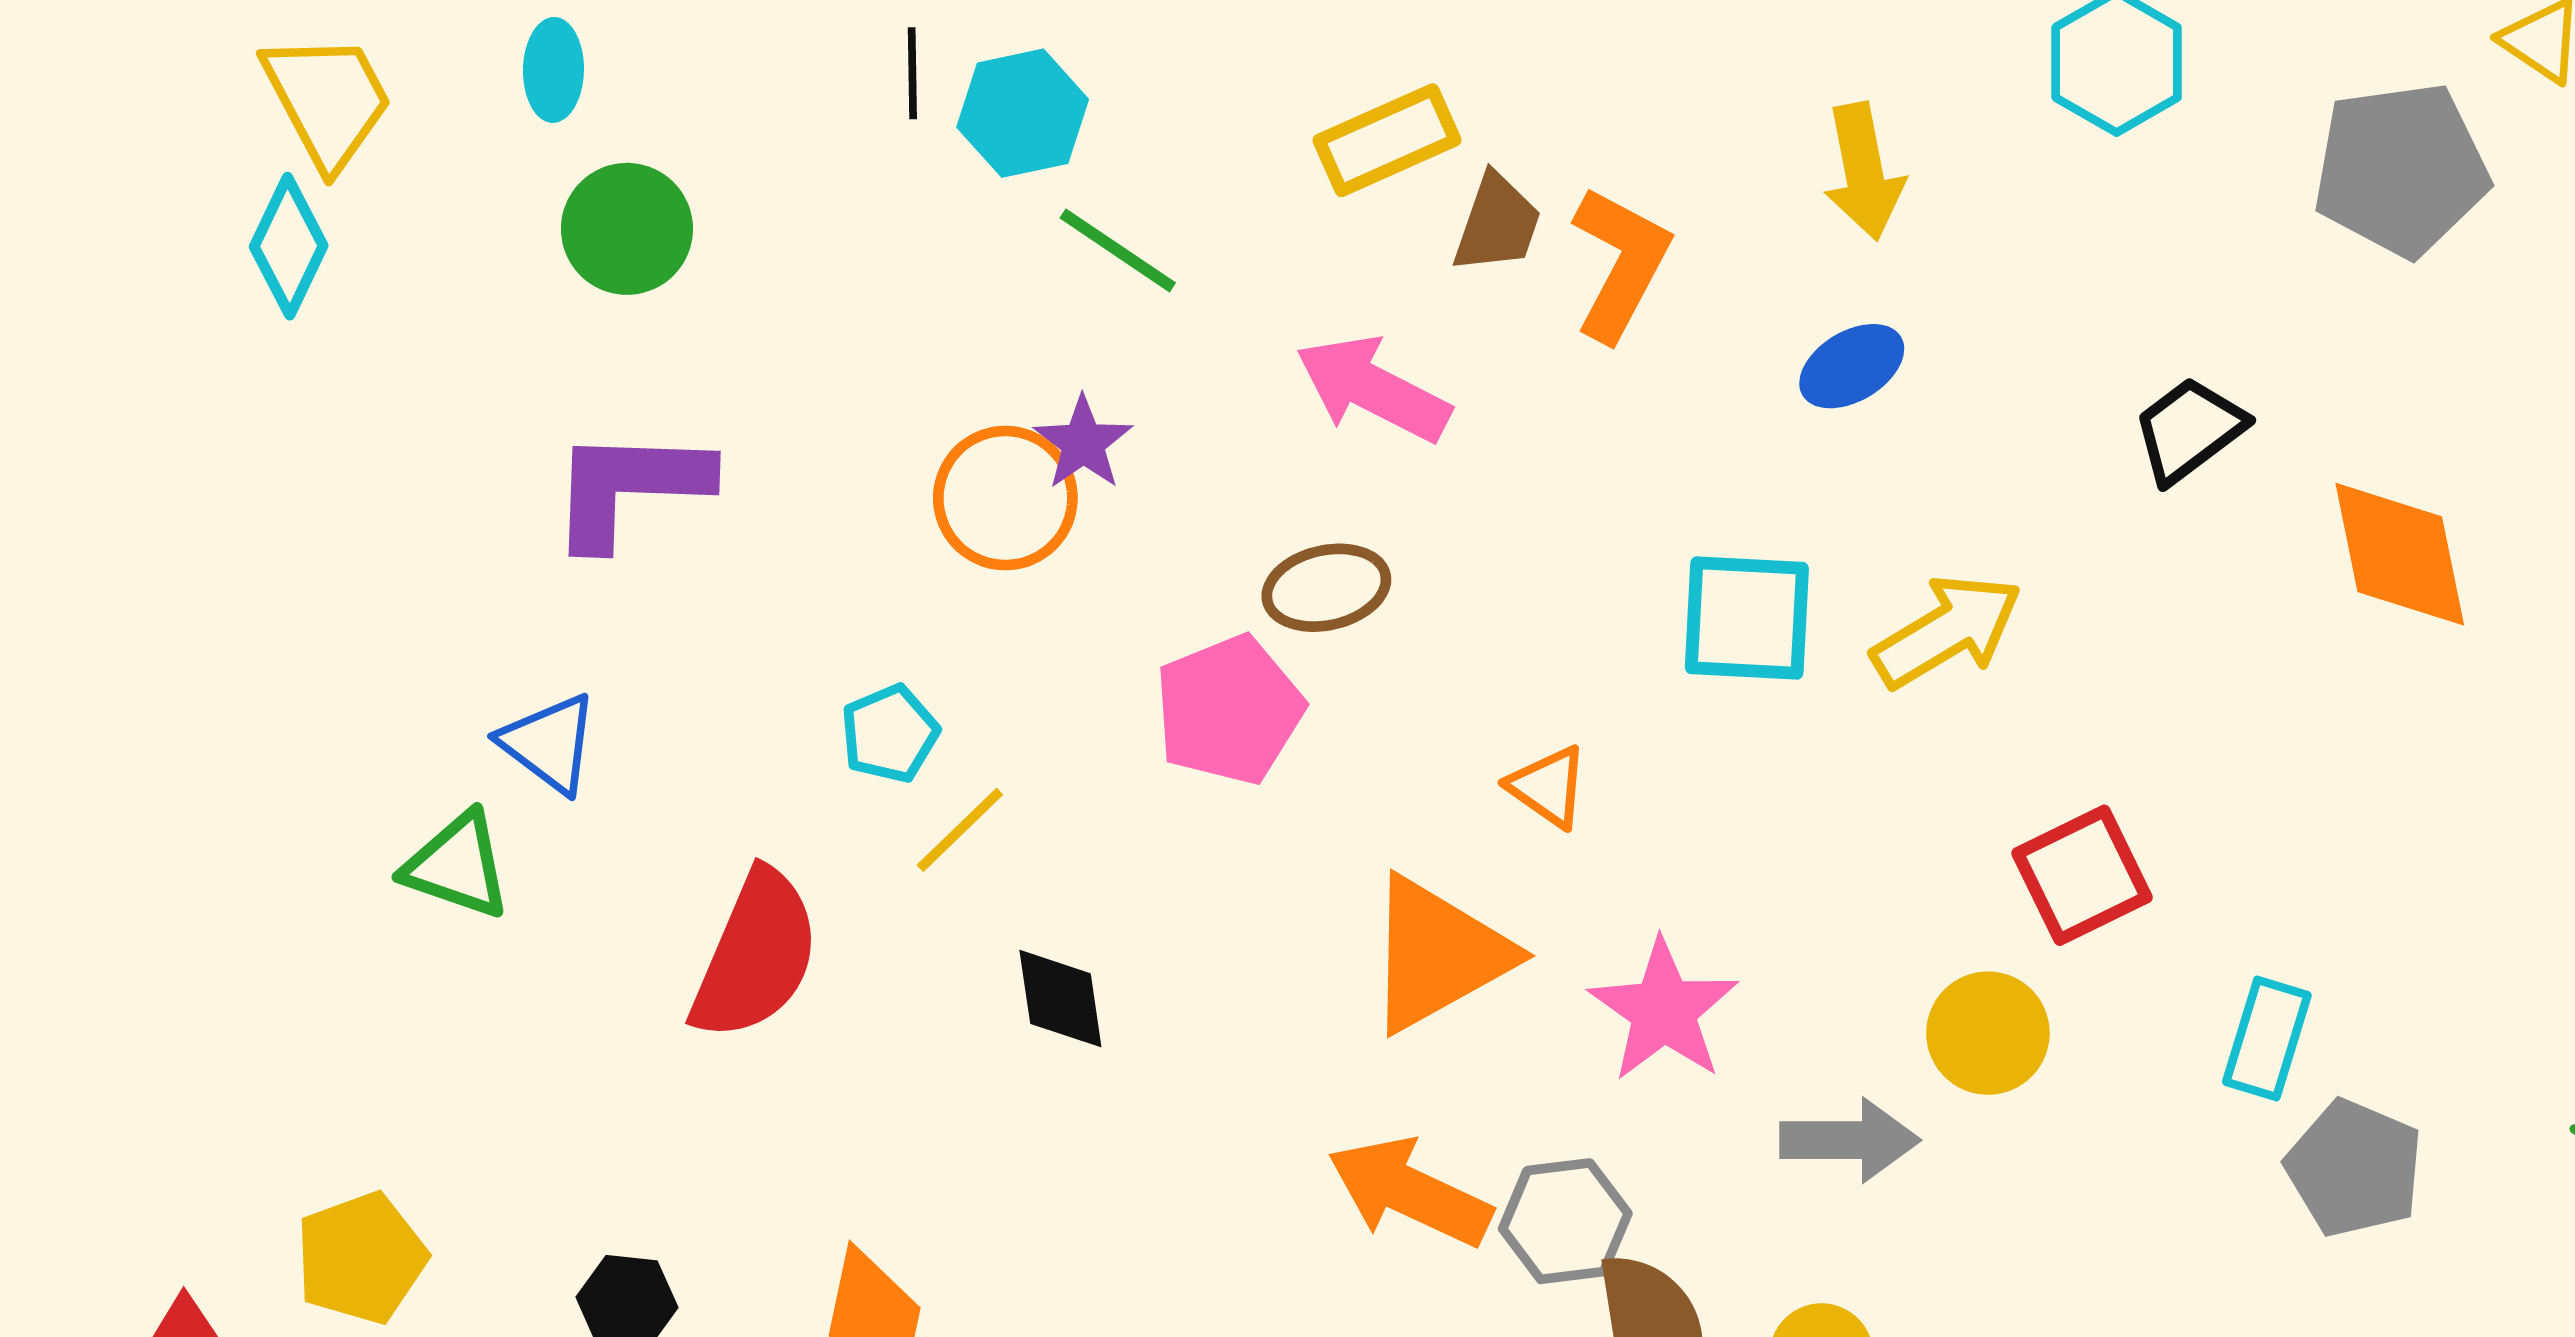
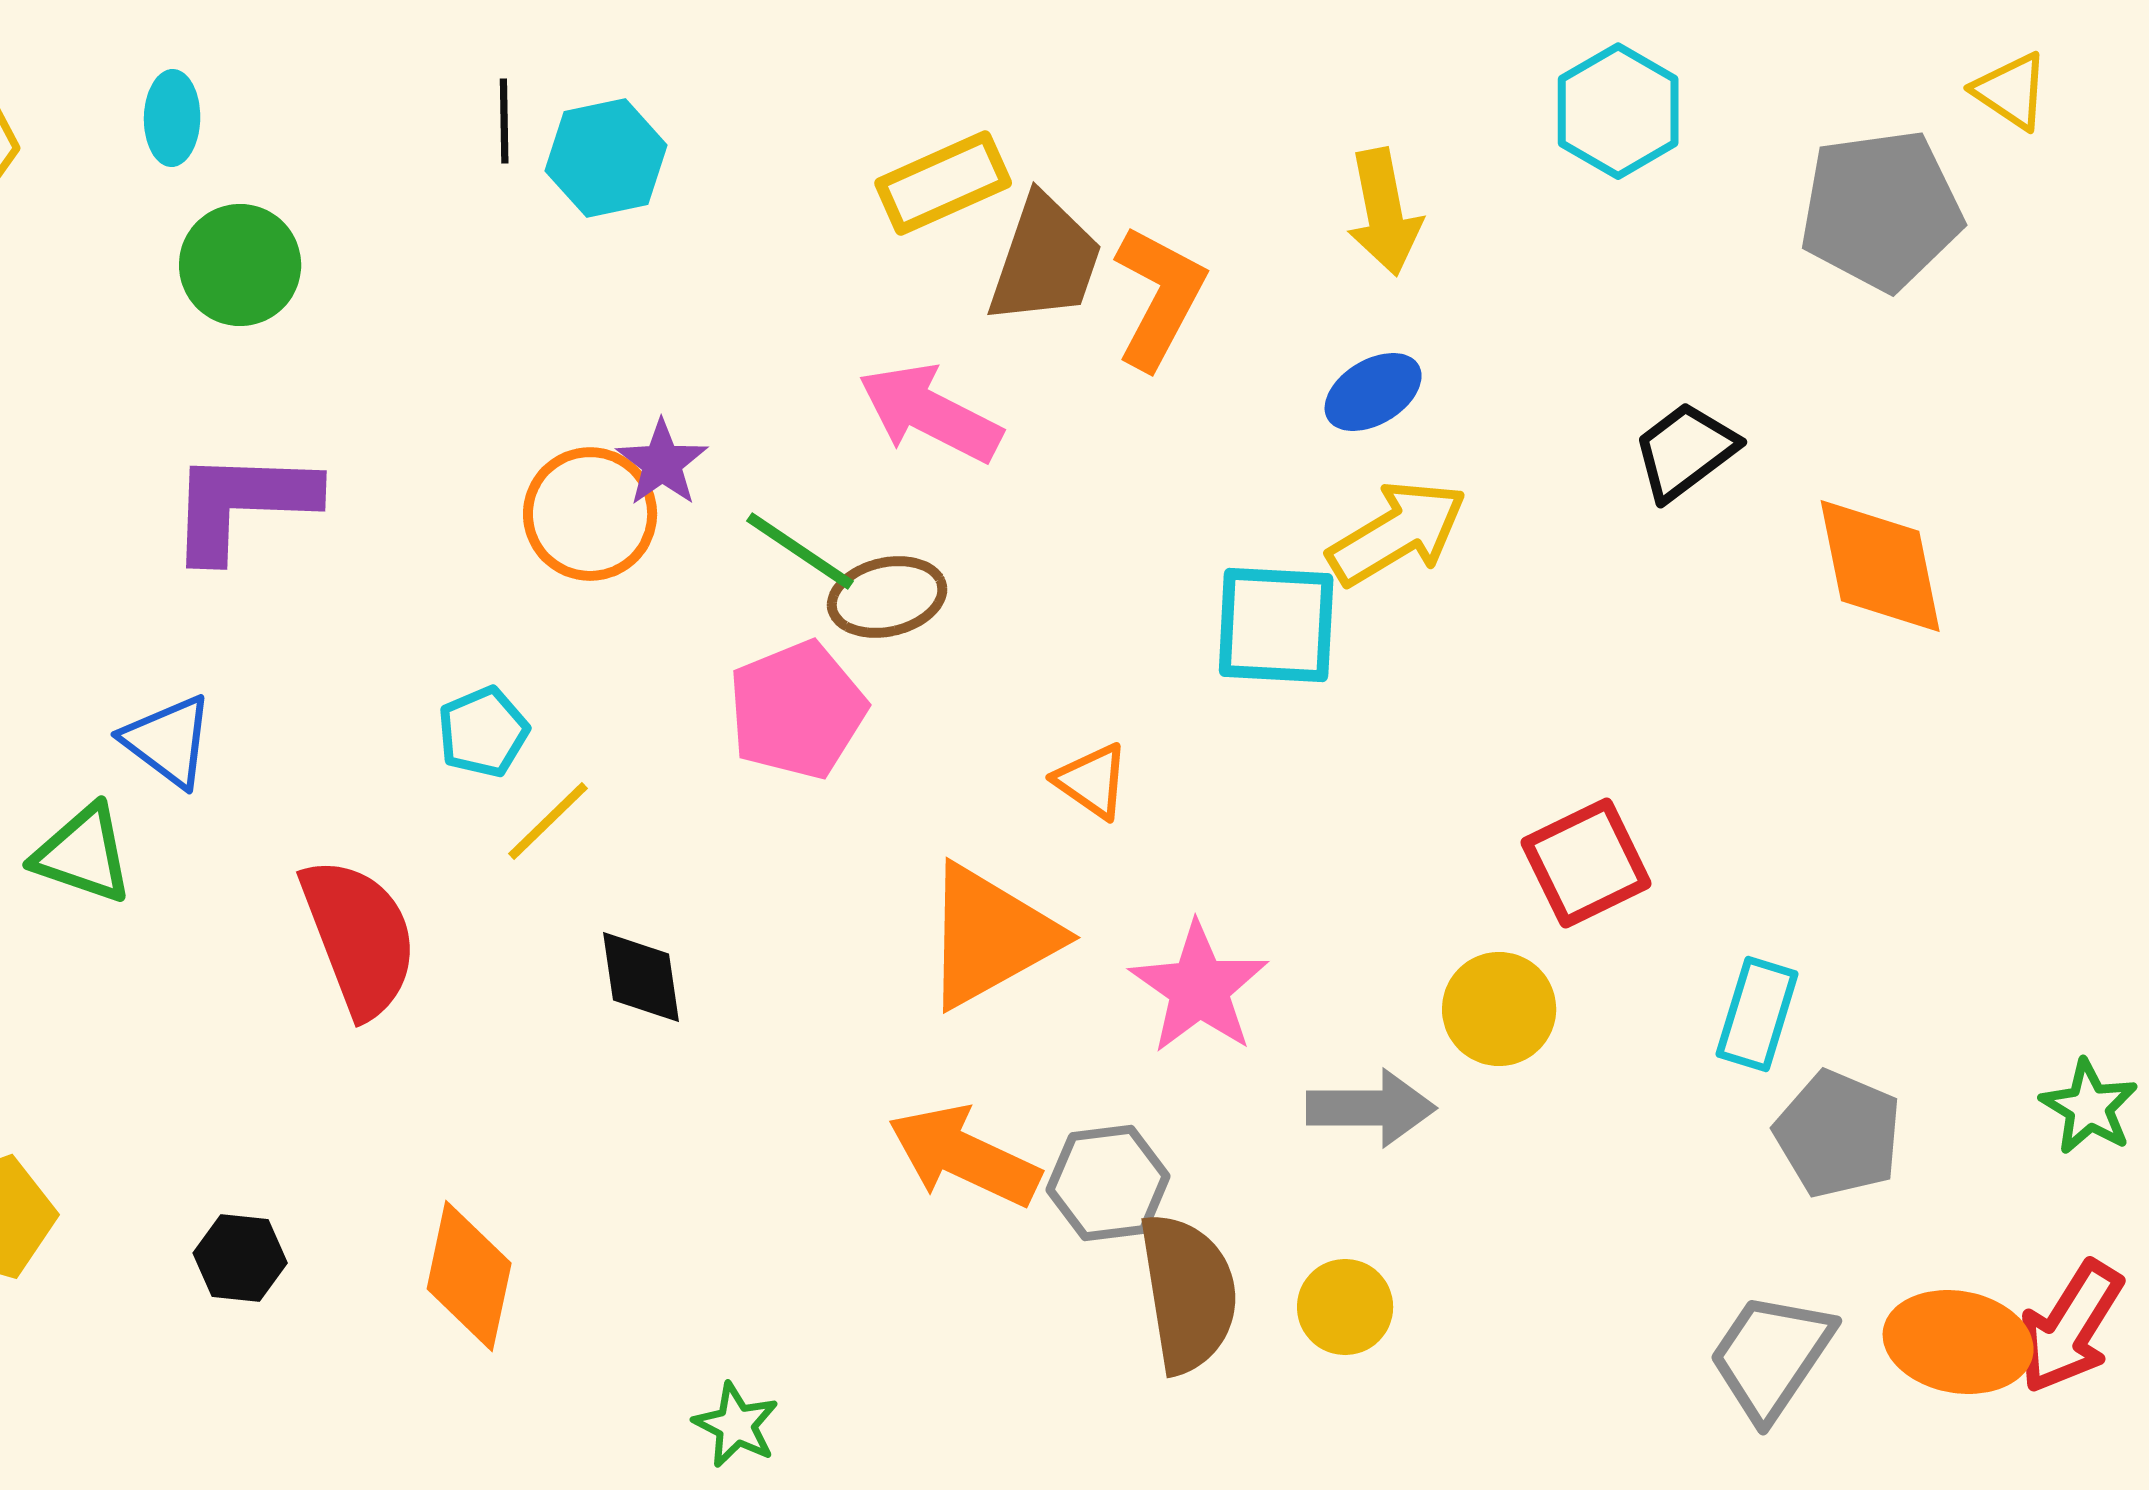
brown trapezoid: (1497, 223) -> (1045, 260), size x1.4
green line: (1118, 250) -> (800, 551), moved
yellow arrow: (1947, 631) -> (1397, 533), moved
red semicircle: (756, 955) -> (359, 937), turned -44

